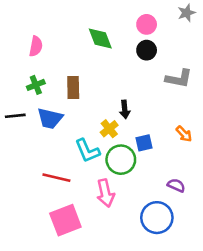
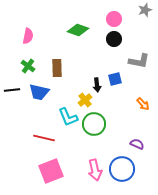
green diamond: (100, 39) -> (78, 30), turned -50
green cross: (36, 85) -> (28, 66), turned -32
blue square: (144, 143) -> (115, 79), moved
pink arrow: (105, 193) -> (95, 170), moved

